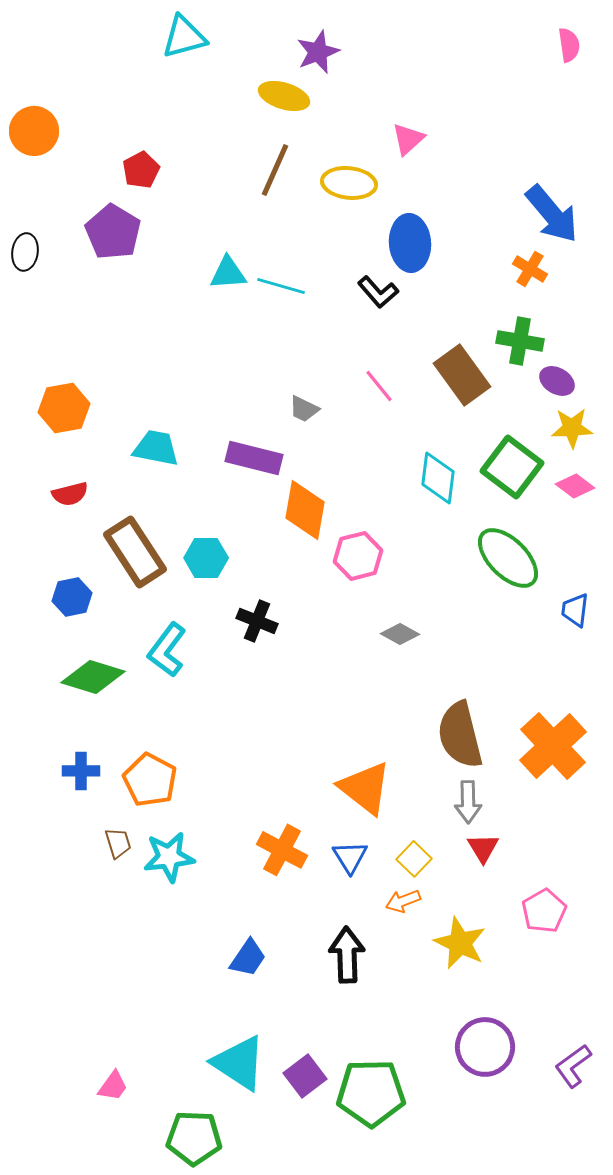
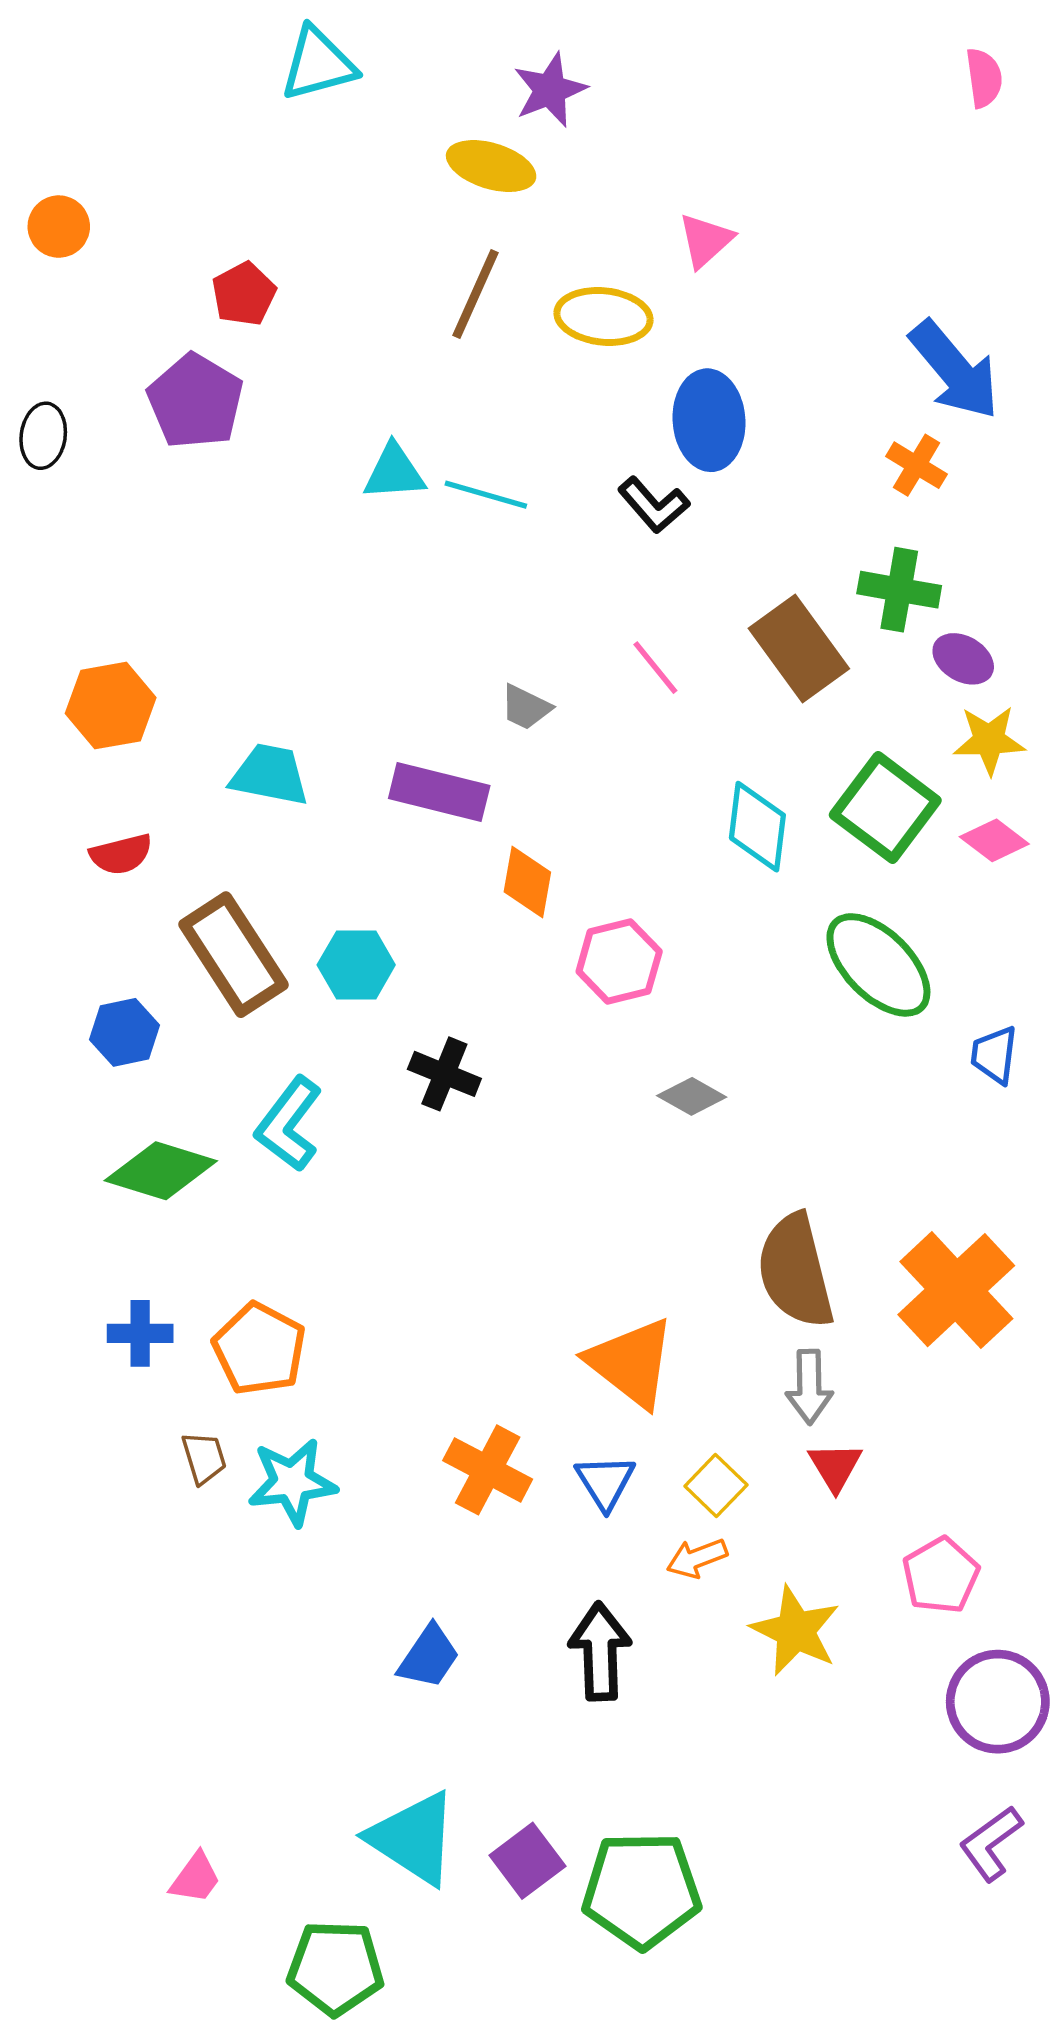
orange circle: (34, 131) -> (59, 227), size x0.7
orange diamond: (305, 510) -> (527, 882), size x0.7
purple circle: (485, 1047) -> (998, 1702), moved

